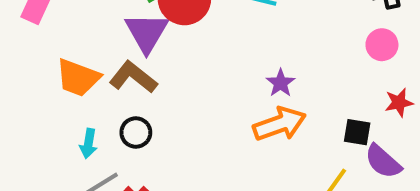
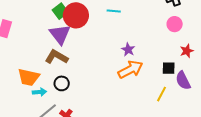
orange trapezoid: (78, 78) -> (29, 77), moved
cyan arrow: (88, 144) -> (39, 92), turned -96
purple semicircle: (383, 162) -> (183, 80), turned 30

